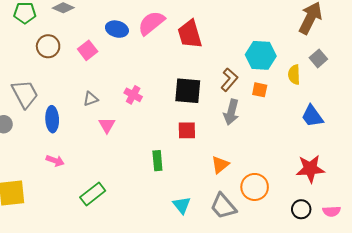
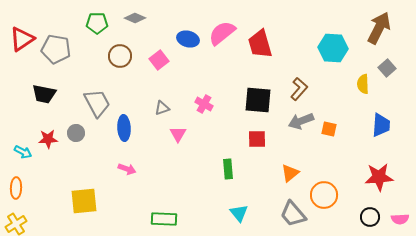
cyan hexagon: (261, 55) -> (333, 48), moved
orange square: (260, 90) -> (329, 129), moved
gray arrow: (231, 112) -> (301, 121), turned 55
blue trapezoid: (312, 116) -> (381, 125), turned -140
green rectangle: (93, 194) -> (164, 219), moved, turned 40
cyan triangle: (182, 205) -> (239, 213), moved

